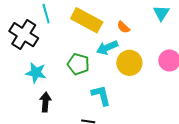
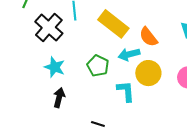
orange semicircle: (123, 27) -> (148, 37), size x1.5
cyan L-shape: (101, 95) -> (126, 91), moved

